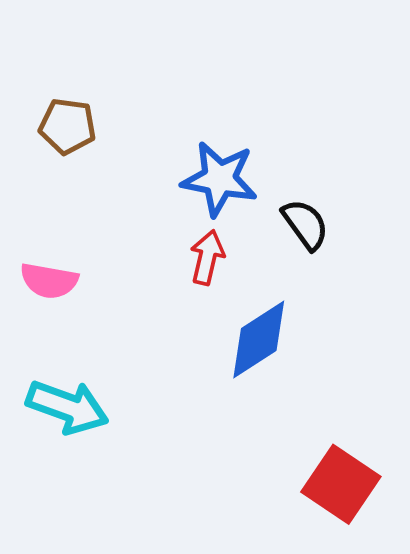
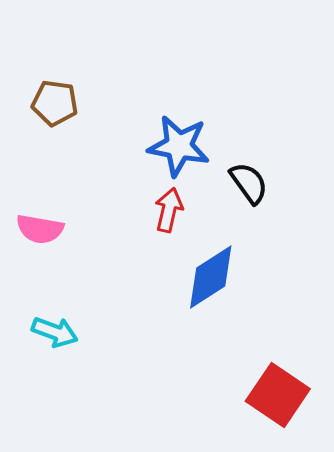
cyan arrow: (67, 407) -> (55, 332), size x0.7

